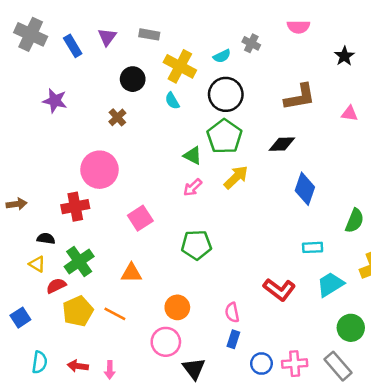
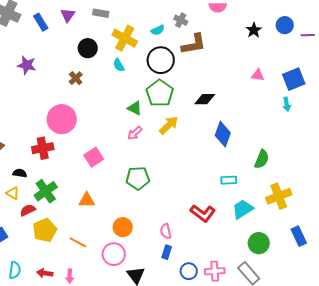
brown L-shape: (300, 97) -> (194, 44), moved
orange line: (115, 314) -> (78, 242), moved

